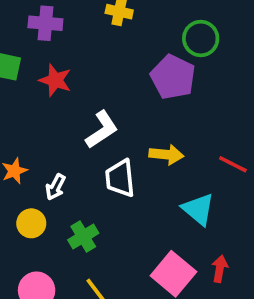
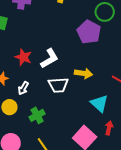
red star: (55, 80) -> (23, 57), moved
white trapezoid: (120, 178) -> (58, 85), turned -90
red arrow: (220, 269) -> (109, 128), moved

